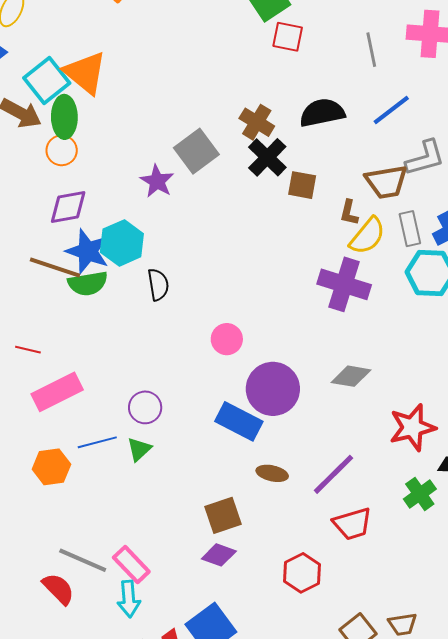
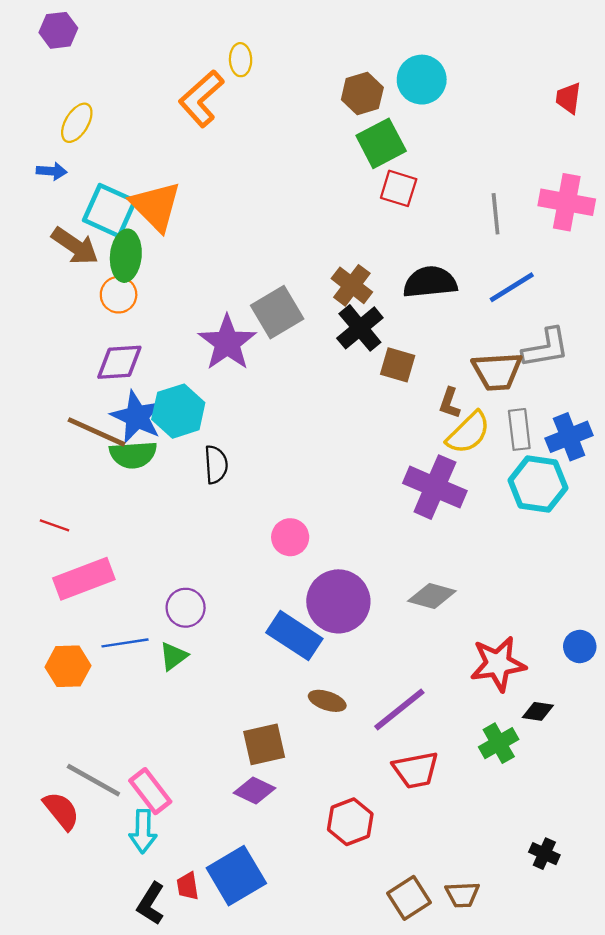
cyan square: (47, 80) -> (109, 211), turned -33
purple star: (157, 181) -> (227, 343), size x1.4

